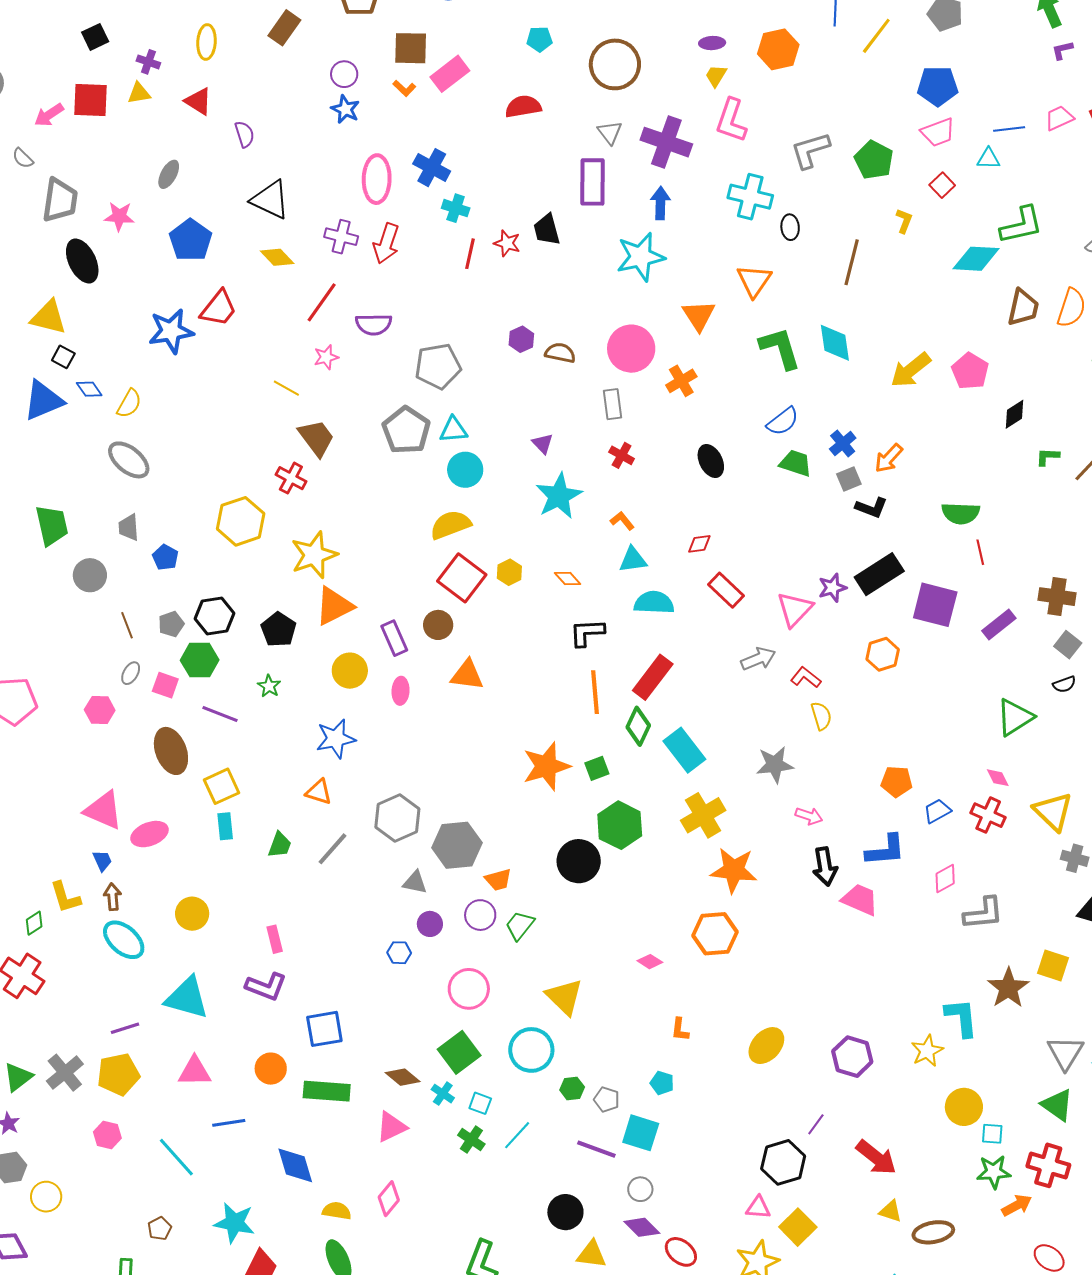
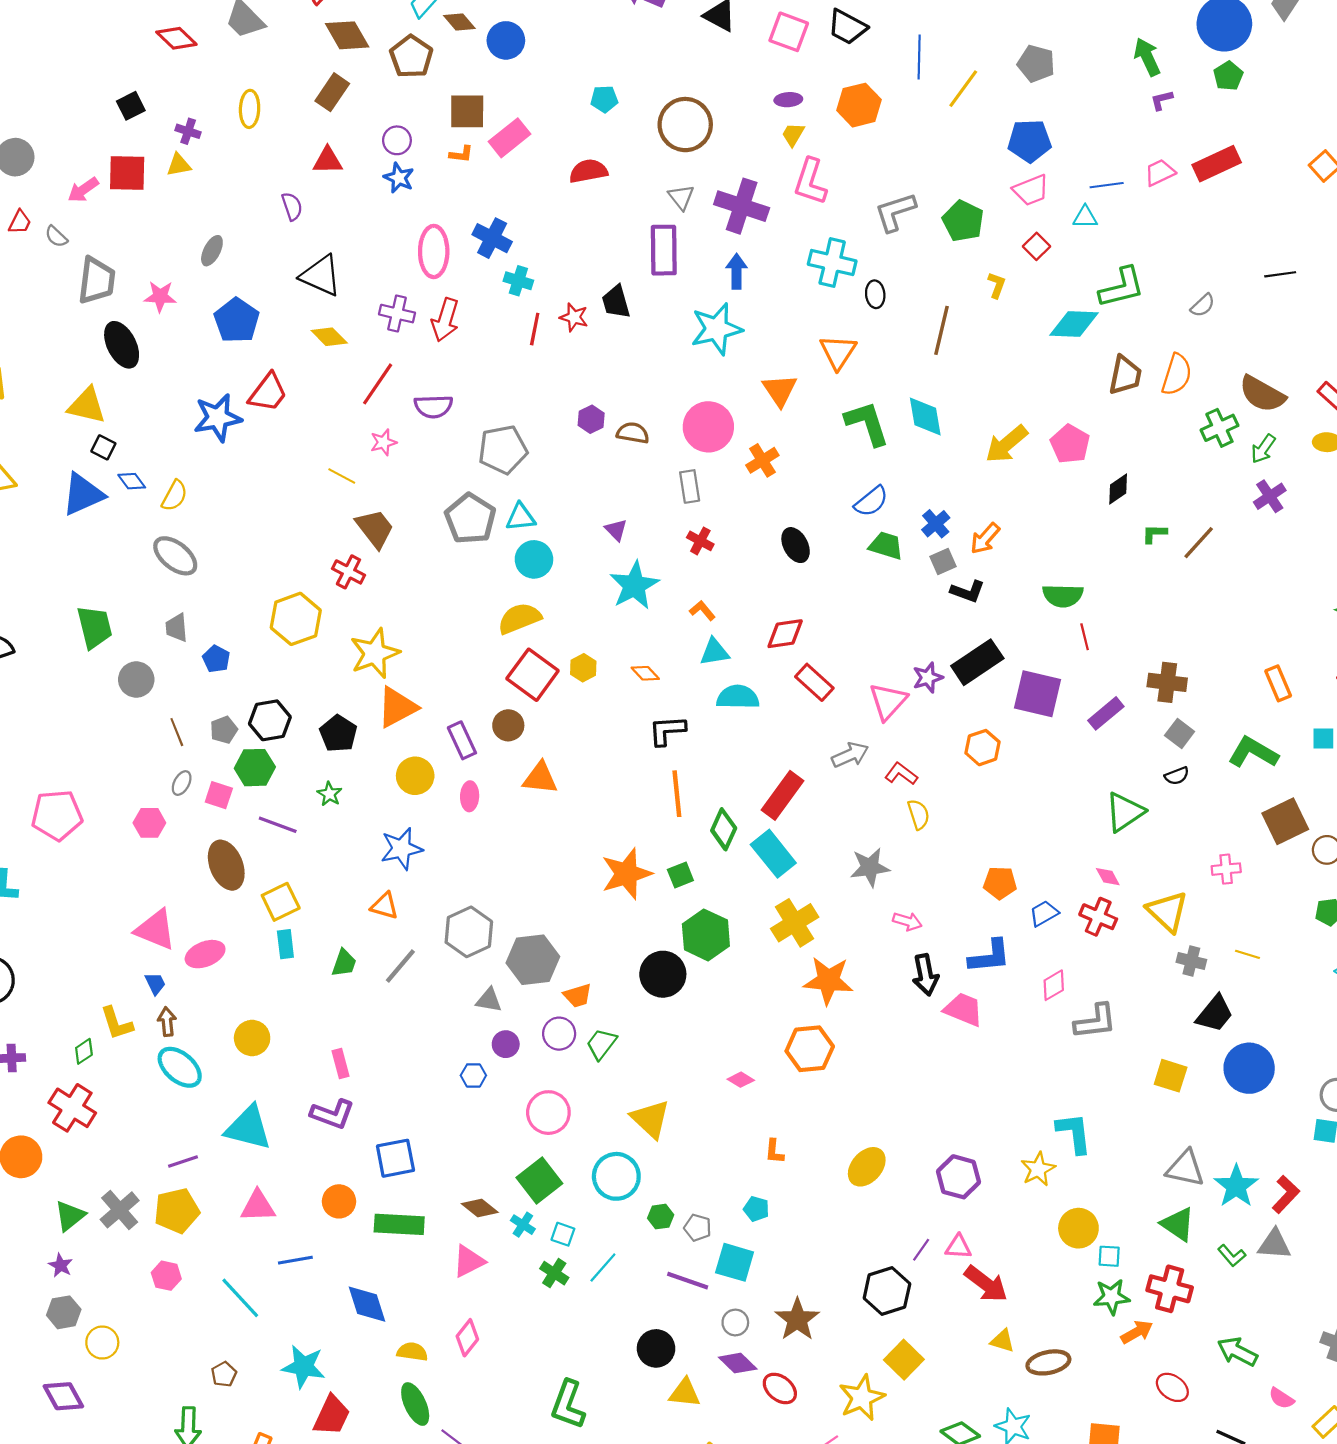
orange L-shape: (404, 88) -> (461, 154), turned -35
red triangle: (198, 101) -> (328, 161), moved, turned -32
red diamond: (699, 544) -> (785, 634), size x1.5
red rectangle: (653, 677) -> (783, 795), moved
brown star: (1008, 988) -> (797, 1319), moved
gray triangle: (1065, 1053) -> (1185, 1168), turned -48
pink triangle: (758, 1208) -> (958, 1247), moved

